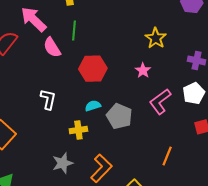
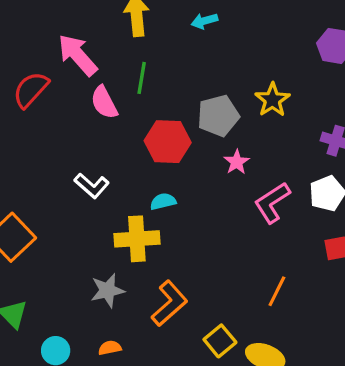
pink star: (143, 70) -> (237, 162), moved
white L-shape: (48, 99) -> (92, 186), turned 115
gray pentagon: (119, 116) -> (218, 116), moved, turned 30
yellow cross: (78, 130) -> (137, 239), size x1.5

